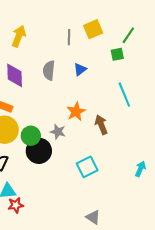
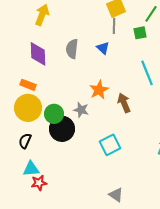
gray line: (69, 37) -> (114, 26), moved
blue triangle: (80, 69) -> (103, 48), turned -40

